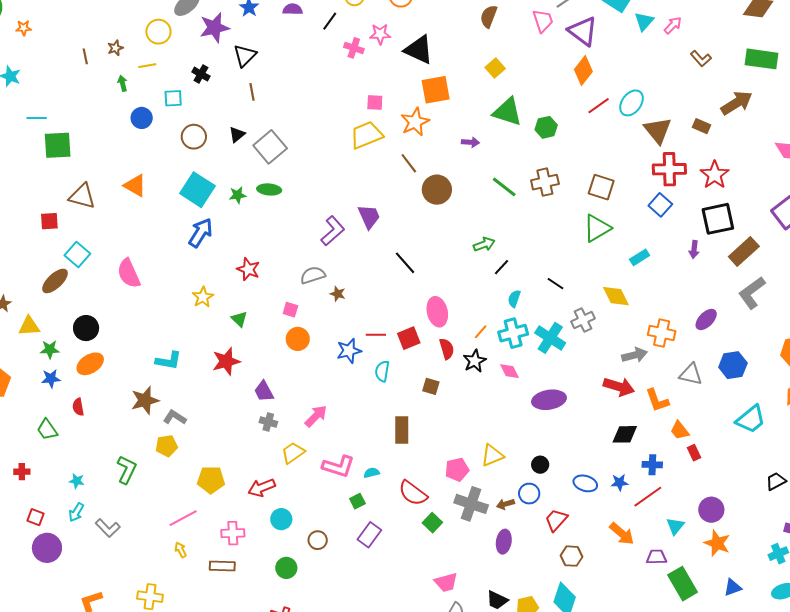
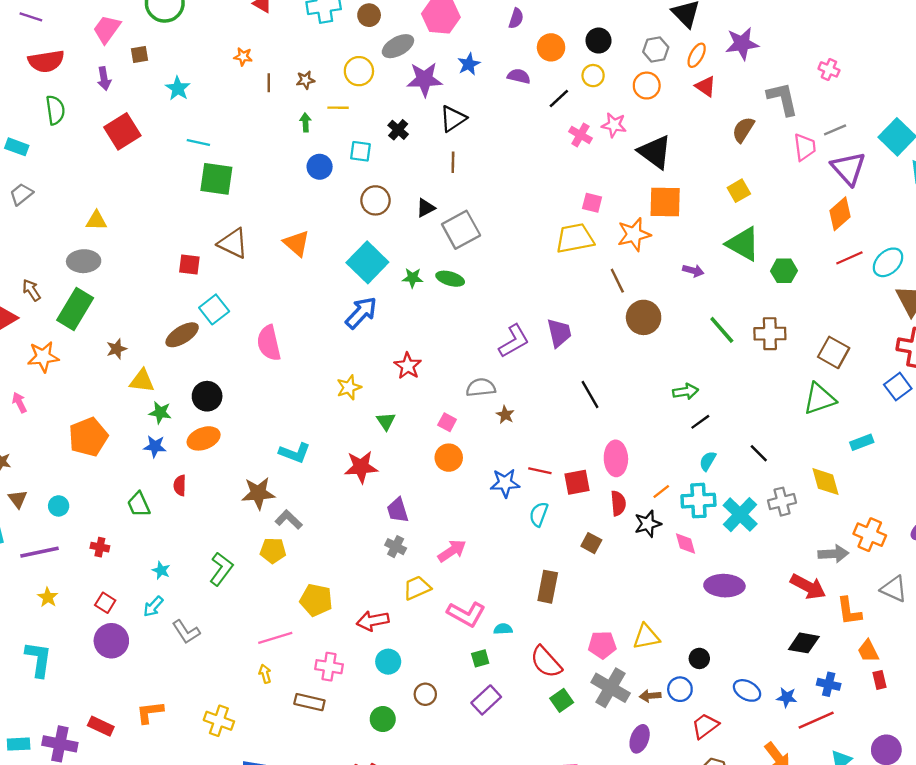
orange star: (24, 28) -> (243, 57), moved

